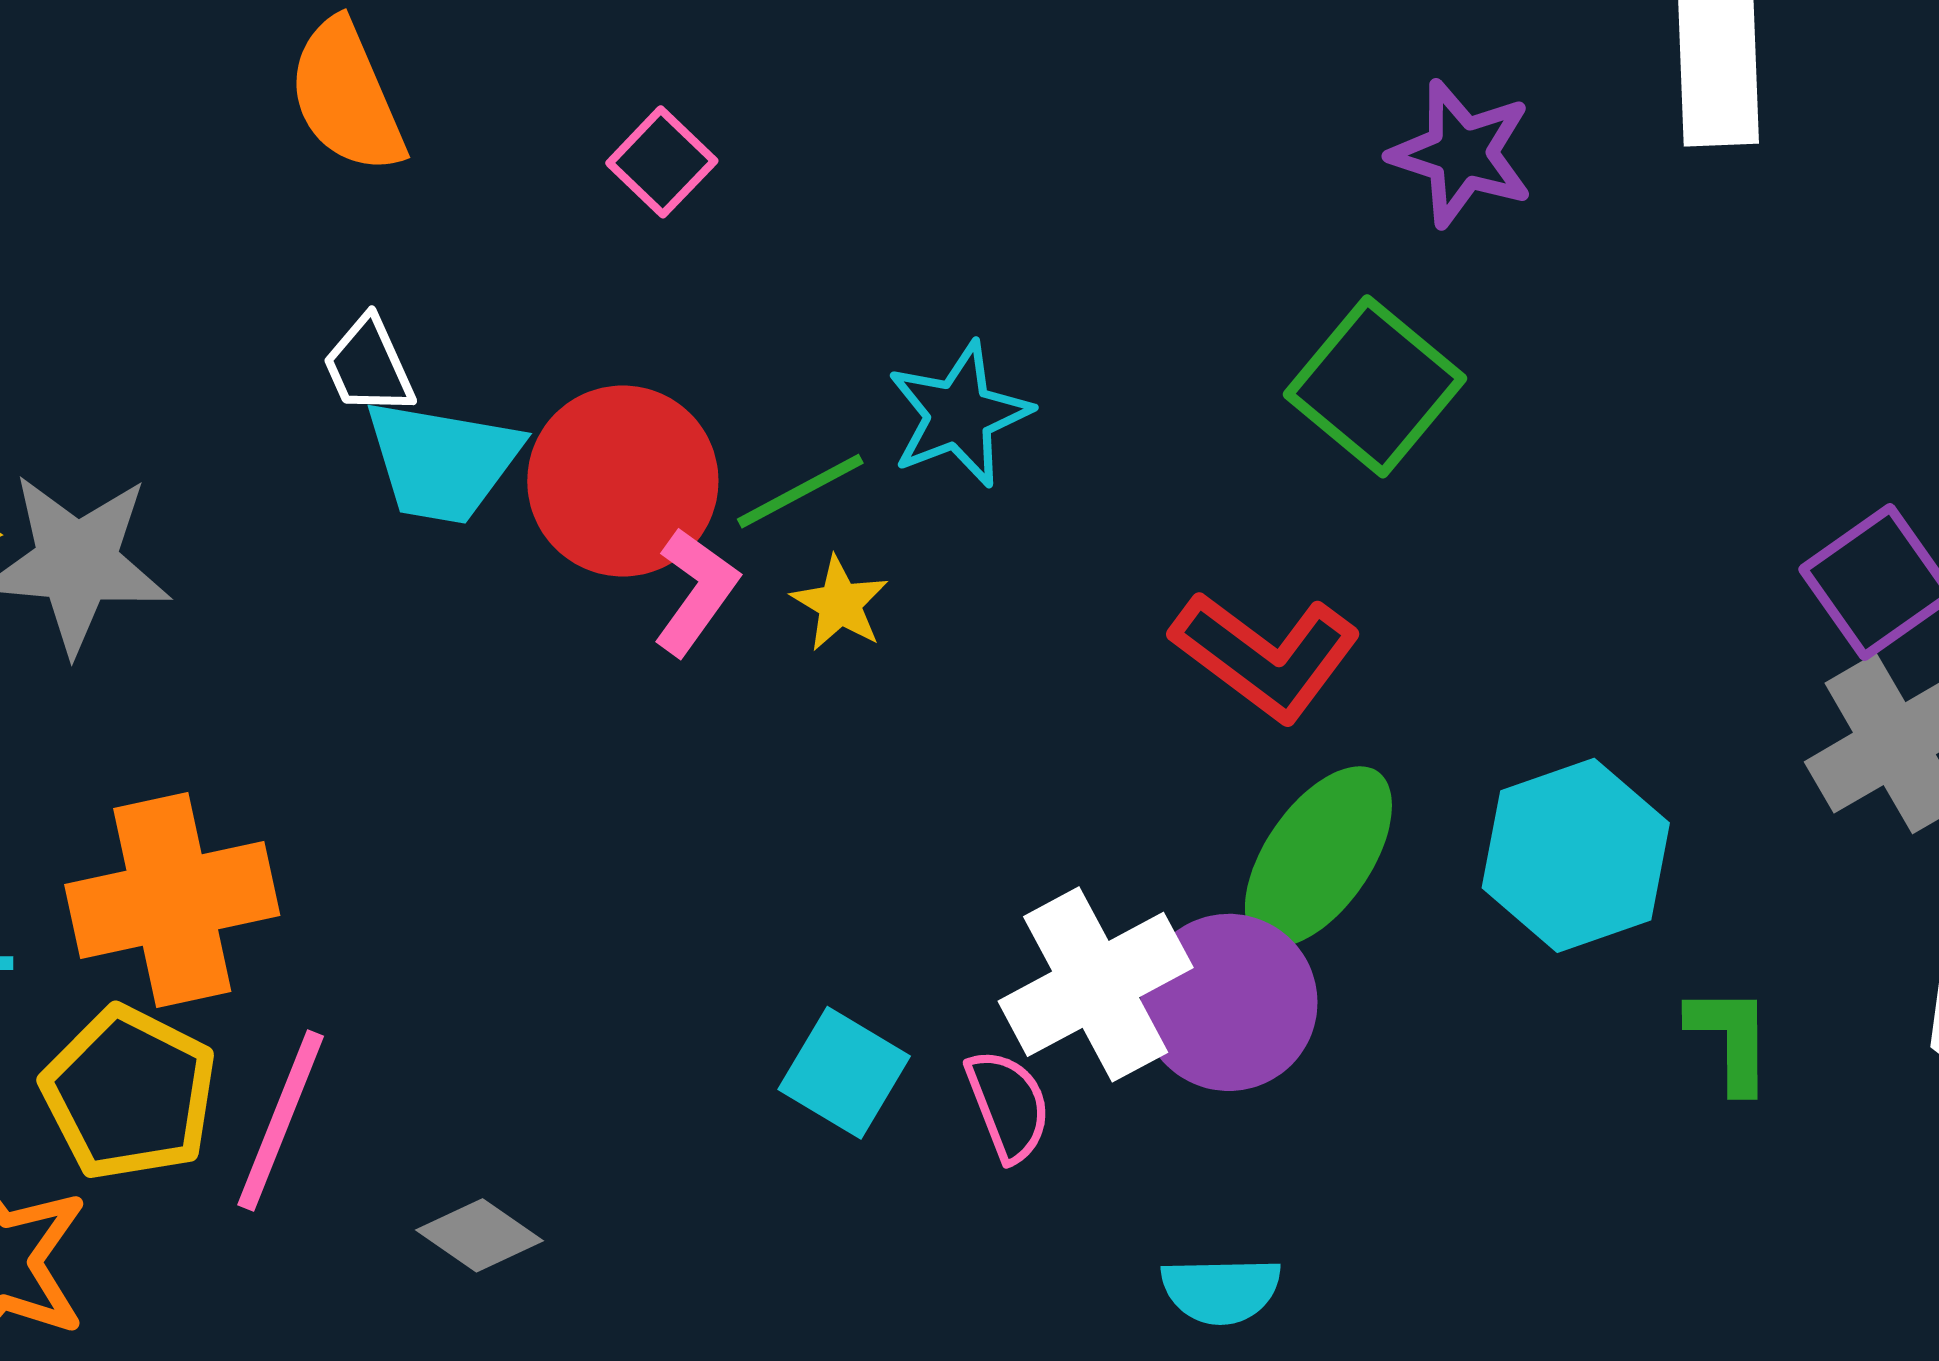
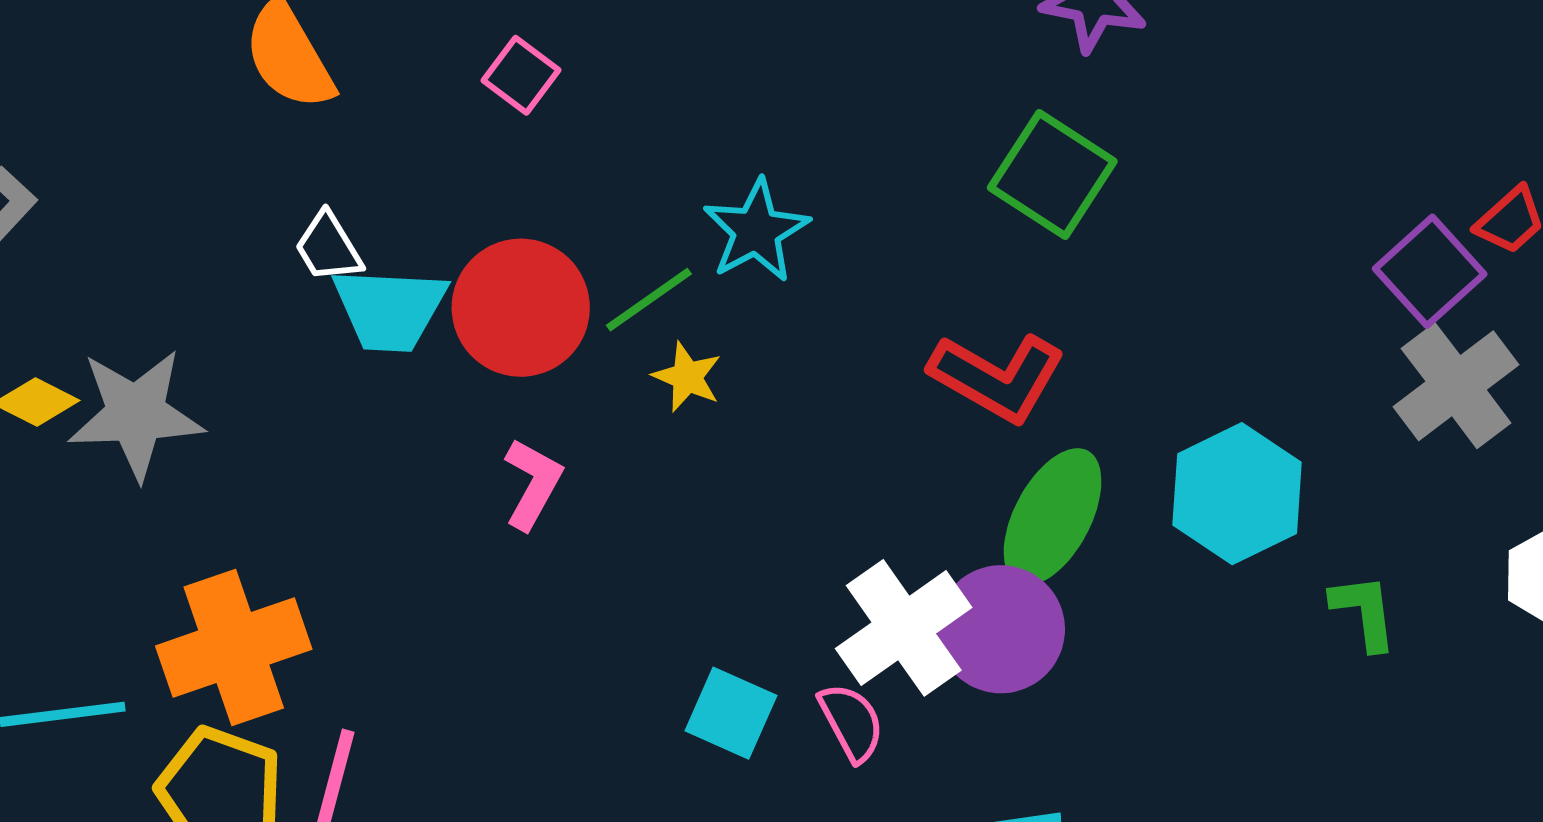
pink L-shape: (696, 592) -> (533, 484), moved

